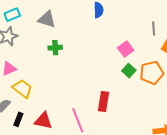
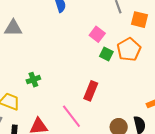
green cross: (55, 48) -> (33, 80), moved
red rectangle: (103, 101) -> (91, 91), turned 30

